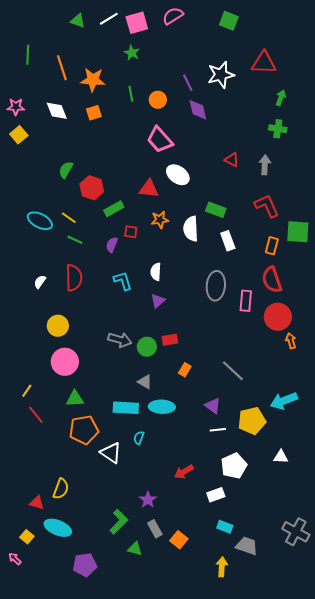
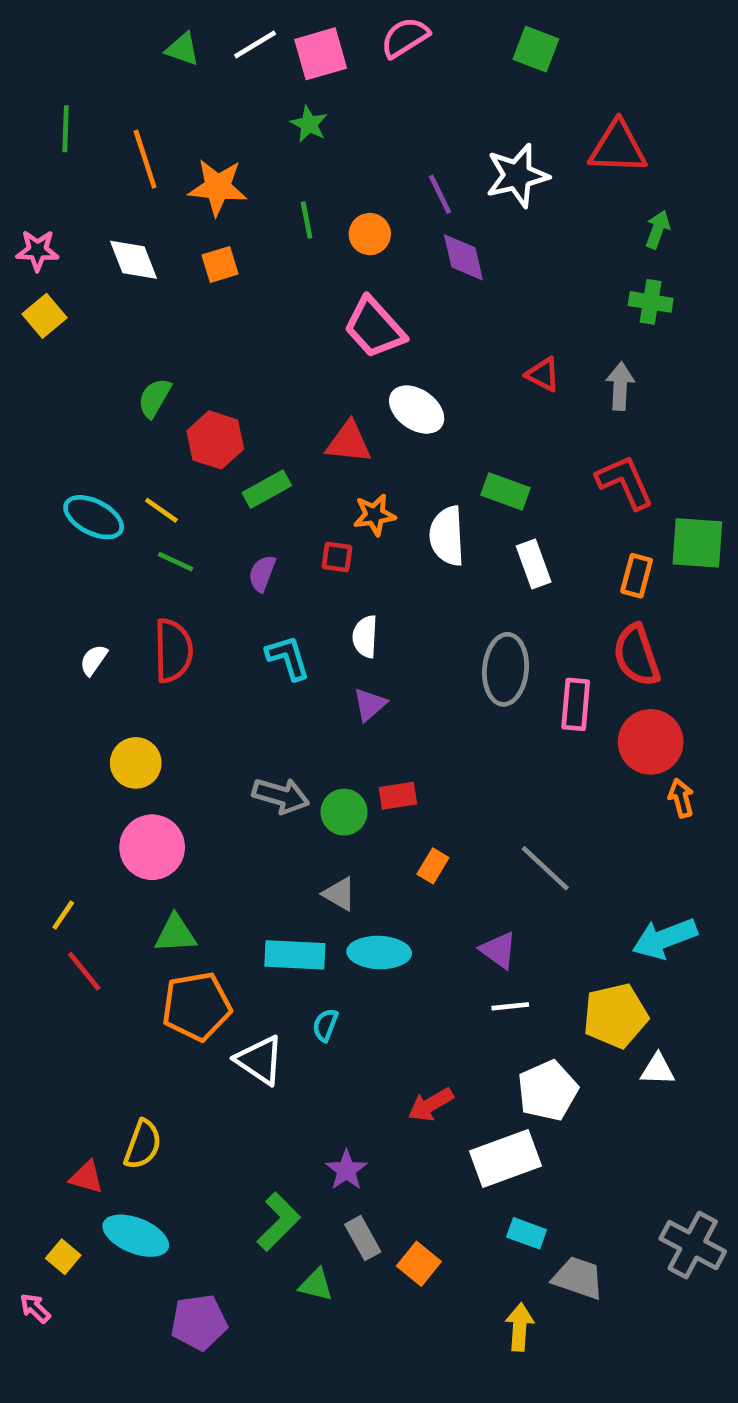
red square: (131, 232) -> (337, 557), moved
yellow pentagon: (252, 421) -> (616, 1016), moved
white rectangle: (216, 495) -> (506, 1158), size x1.6

